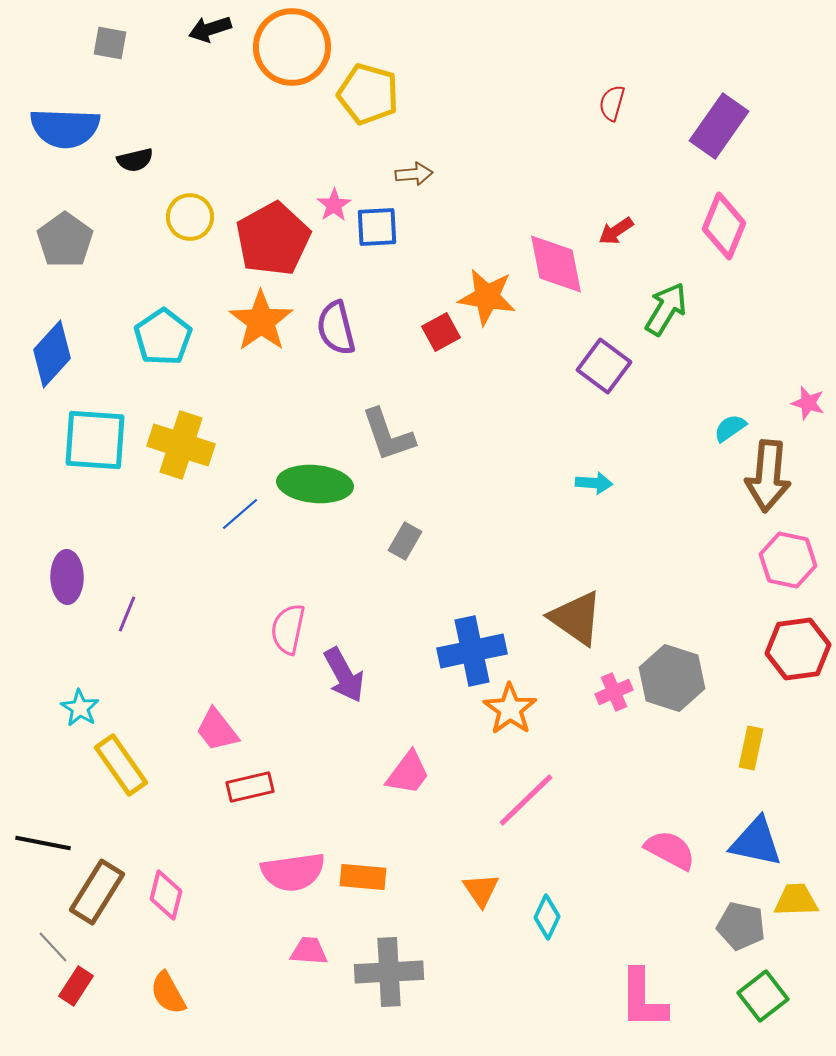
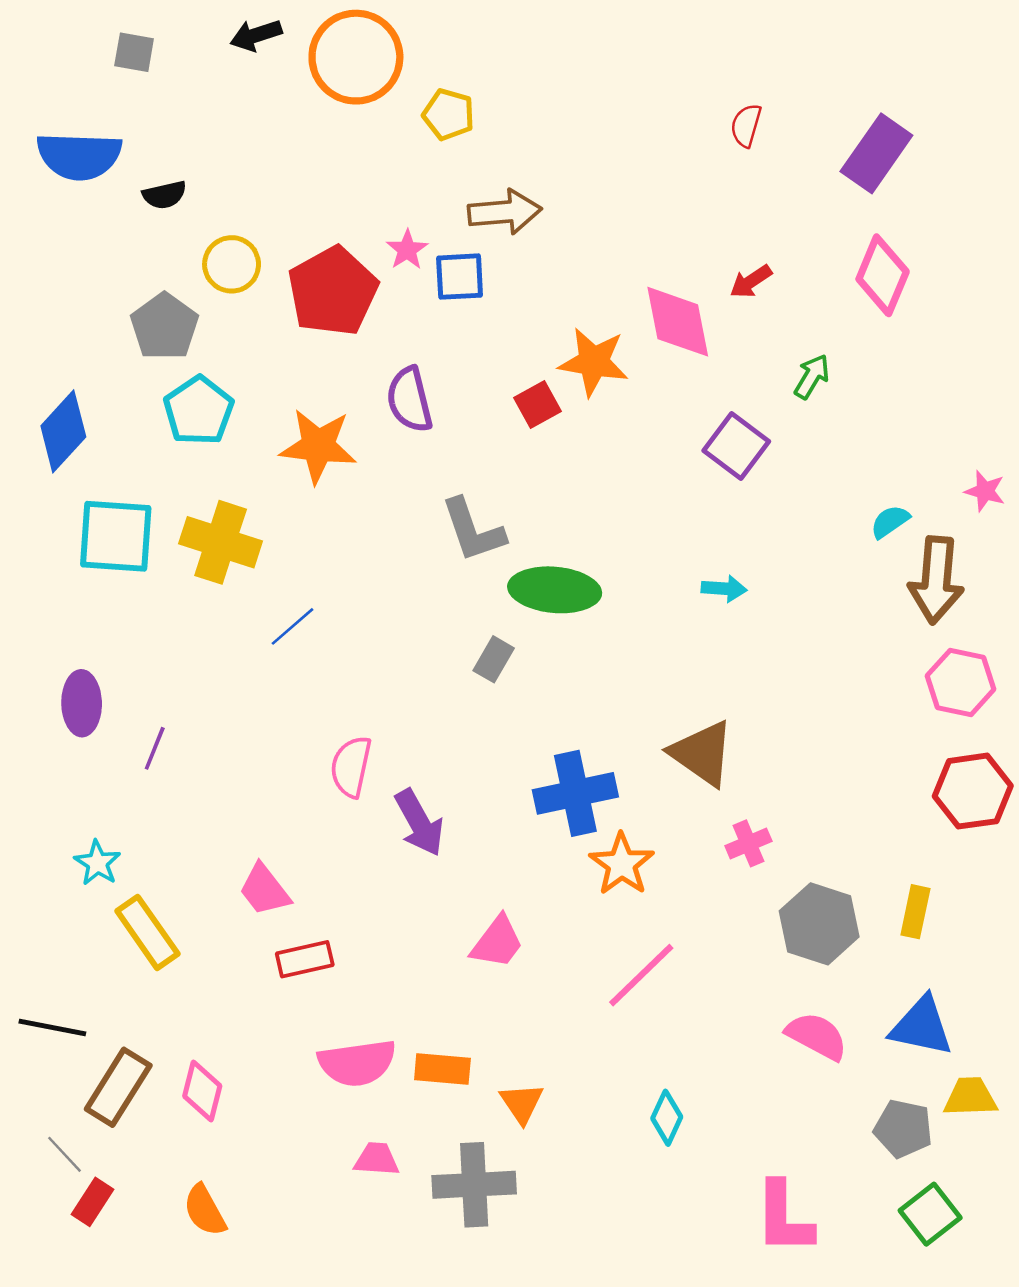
yellow pentagon: (368, 94) -> (449, 114), size x0.7
brown arrow: (414, 174) -> (505, 212), size x1.6
gray pentagon: (65, 240) -> (164, 327), moved
green arrow: (666, 309) -> (812, 377), size x0.7
orange star: (261, 321) -> (318, 446), moved, turned -30
green ellipse: (315, 484) -> (555, 590), moved
gray hexagon: (672, 678) -> (819, 924), moved
orange triangle: (481, 890) -> (522, 1103), moved

